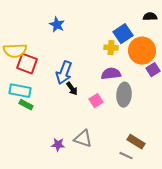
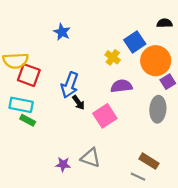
yellow cross: (111, 48) -> (113, 57), moved, turned 32
gray ellipse: (124, 95) -> (158, 109), moved
pink square: (96, 101) -> (105, 116), size x1.5

